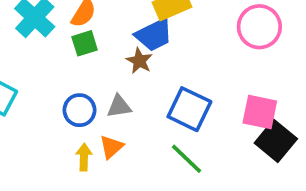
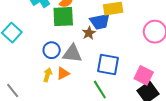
green square: (85, 43) -> (63, 17), size x1.6
gray triangle: (119, 106) -> (72, 54), size x1.5
blue square: (189, 109) -> (108, 64), turned -30

